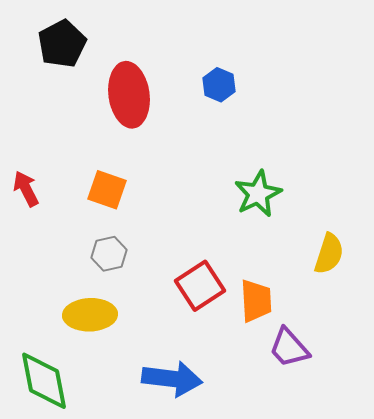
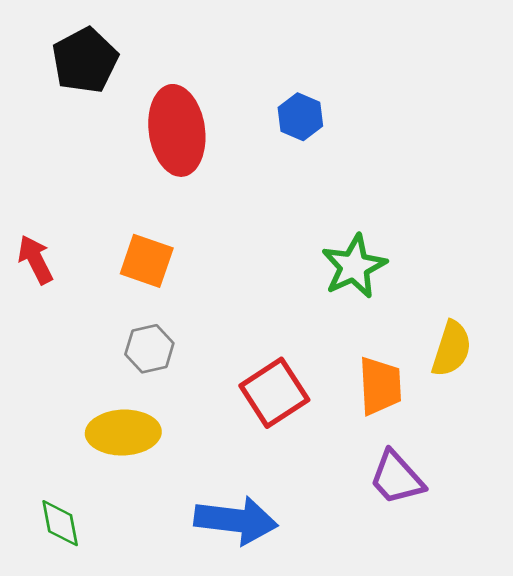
orange trapezoid: (256, 301) -> (380, 386), moved
green diamond: (44, 381) -> (60, 523), size x0.6

